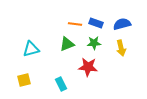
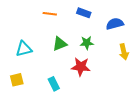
blue rectangle: (96, 23) -> (84, 13), moved
orange line: (75, 24) -> (50, 14), moved
yellow arrow: (121, 48) -> (124, 52), moved

